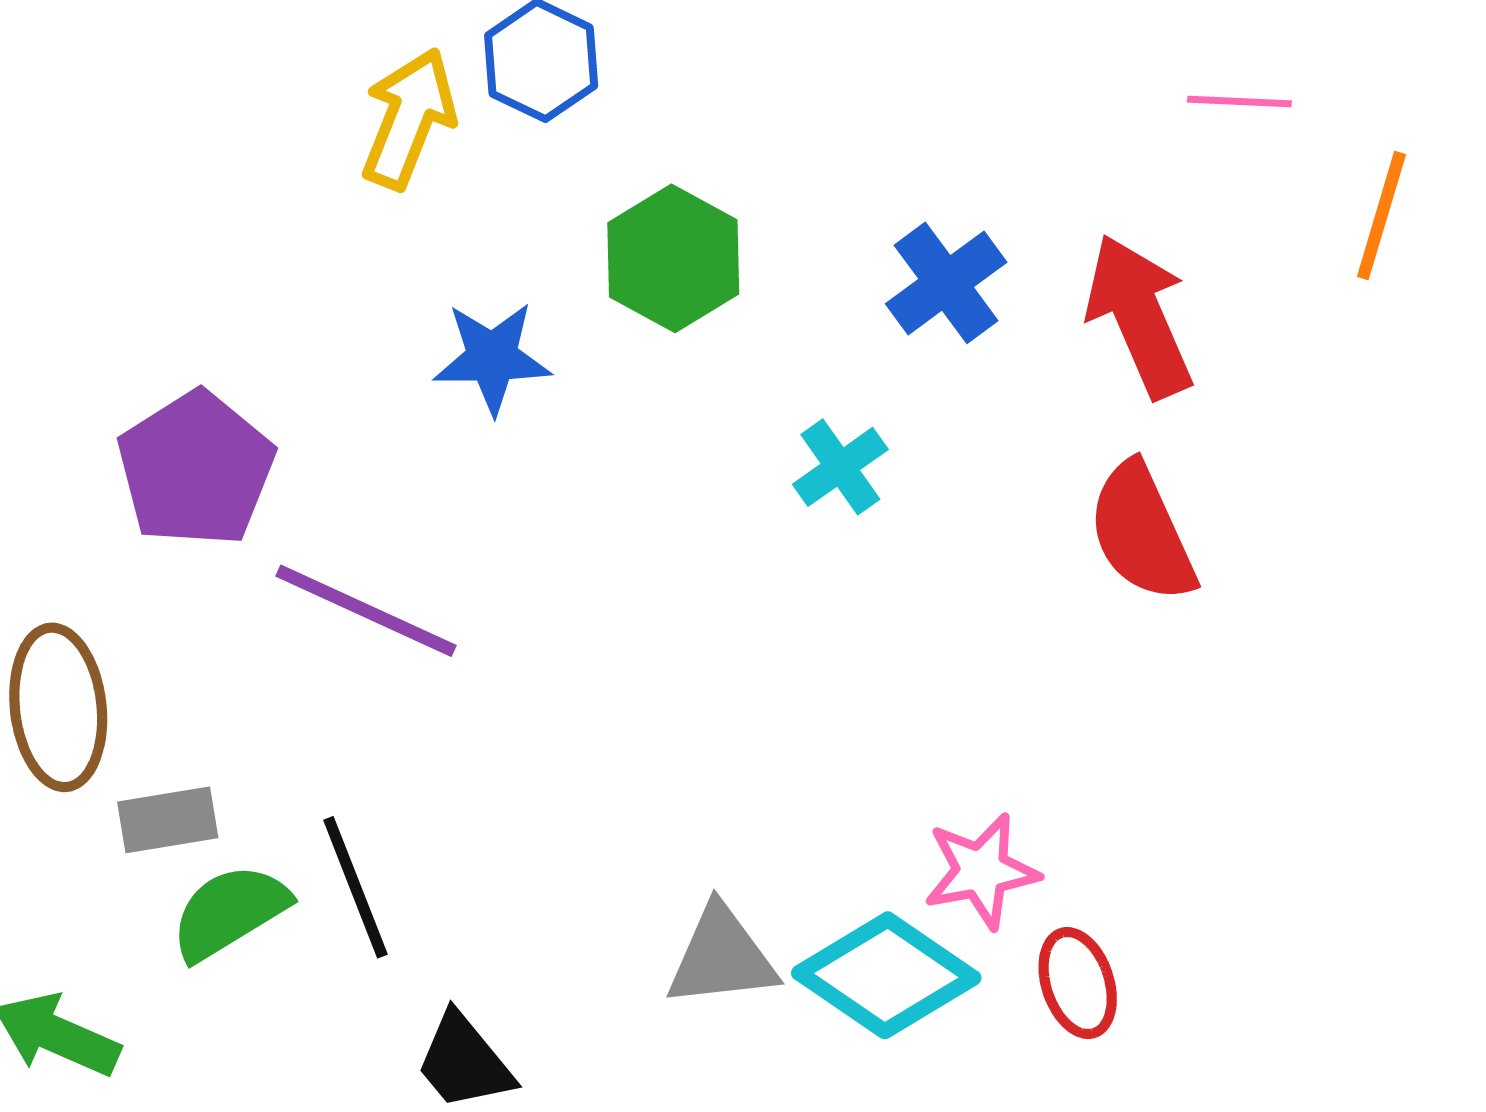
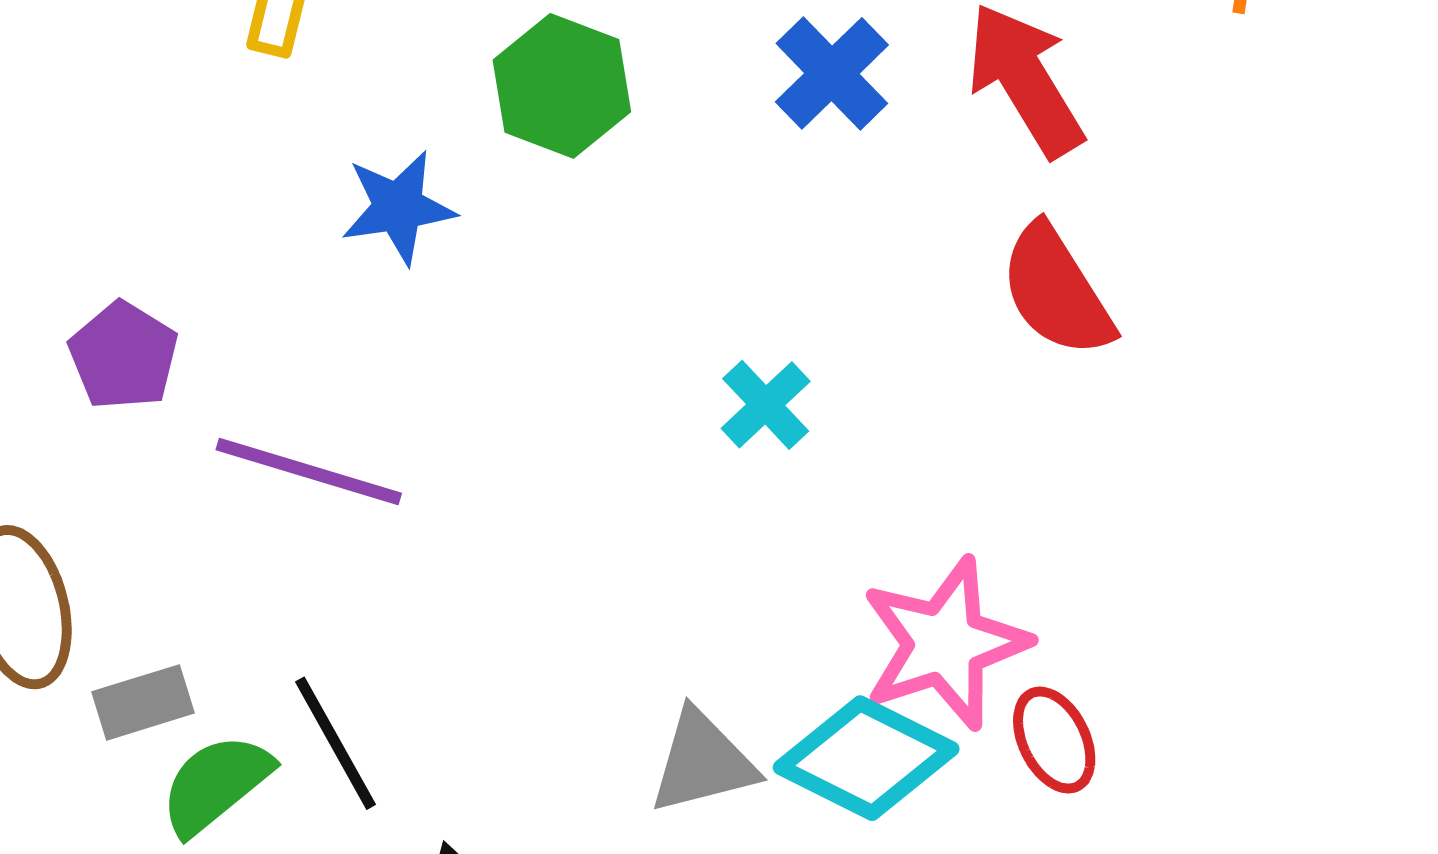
cyan cross: (840, 467) -> (766, 405), moved
purple pentagon: (196, 469) -> (124, 356), size x0.7
pink star: (981, 871) -> (945, 644), size x1.5

